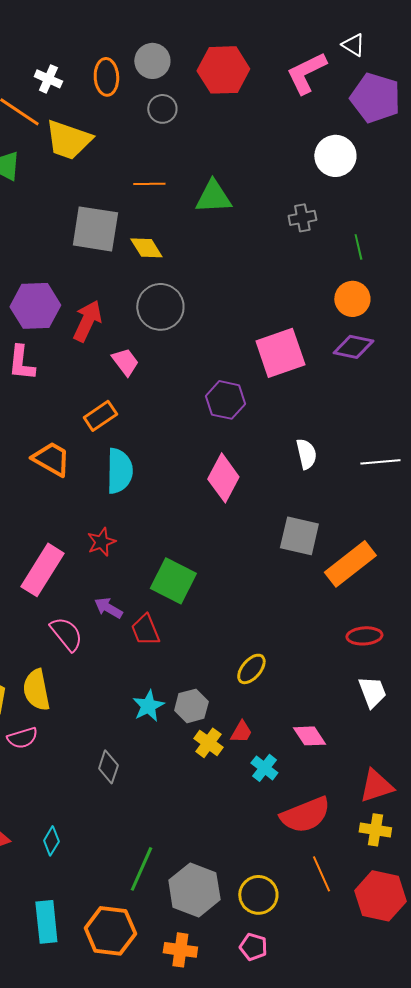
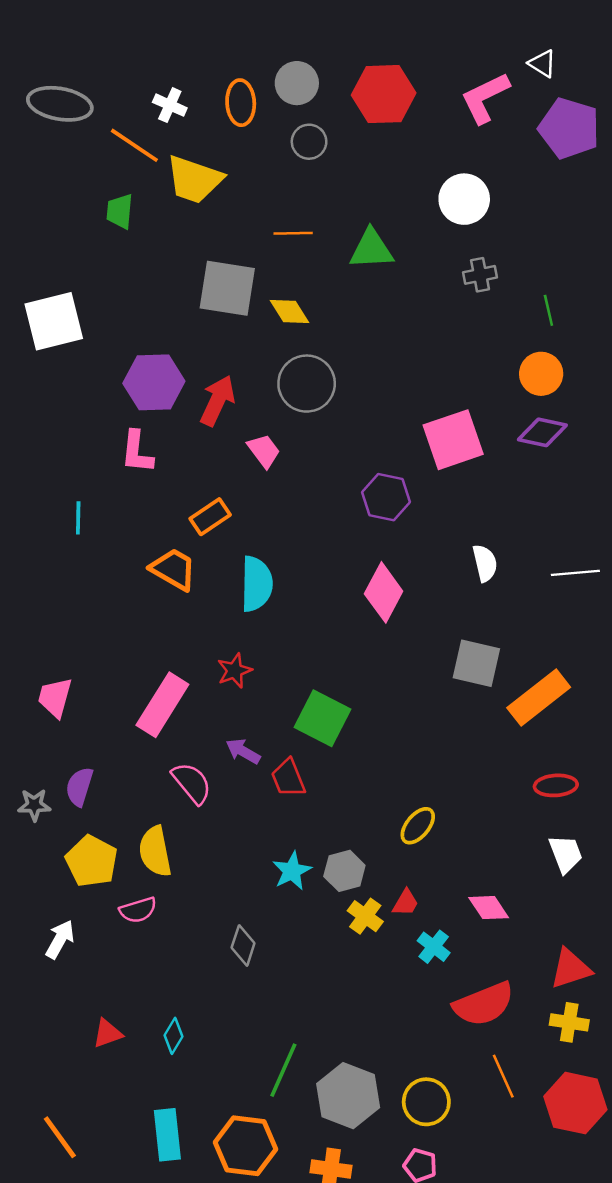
white circle: (335, 156) -> (464, 199), moved
orange rectangle: (100, 416) -> (210, 517), moved

